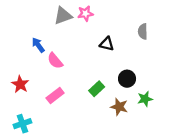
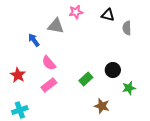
gray triangle: (63, 16) -> (56, 26), moved, turned 30
black triangle: (107, 44) -> (108, 15), moved
pink semicircle: (55, 61) -> (49, 63), moved
brown star: (119, 107) -> (102, 106), moved

